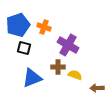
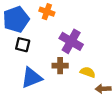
orange cross: (44, 27) -> (47, 12), moved
yellow semicircle: (75, 75) -> (88, 72), moved

